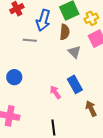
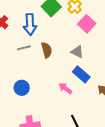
brown semicircle: (65, 32) -> (47, 50), moved
gray triangle: (74, 52) -> (77, 52), moved

